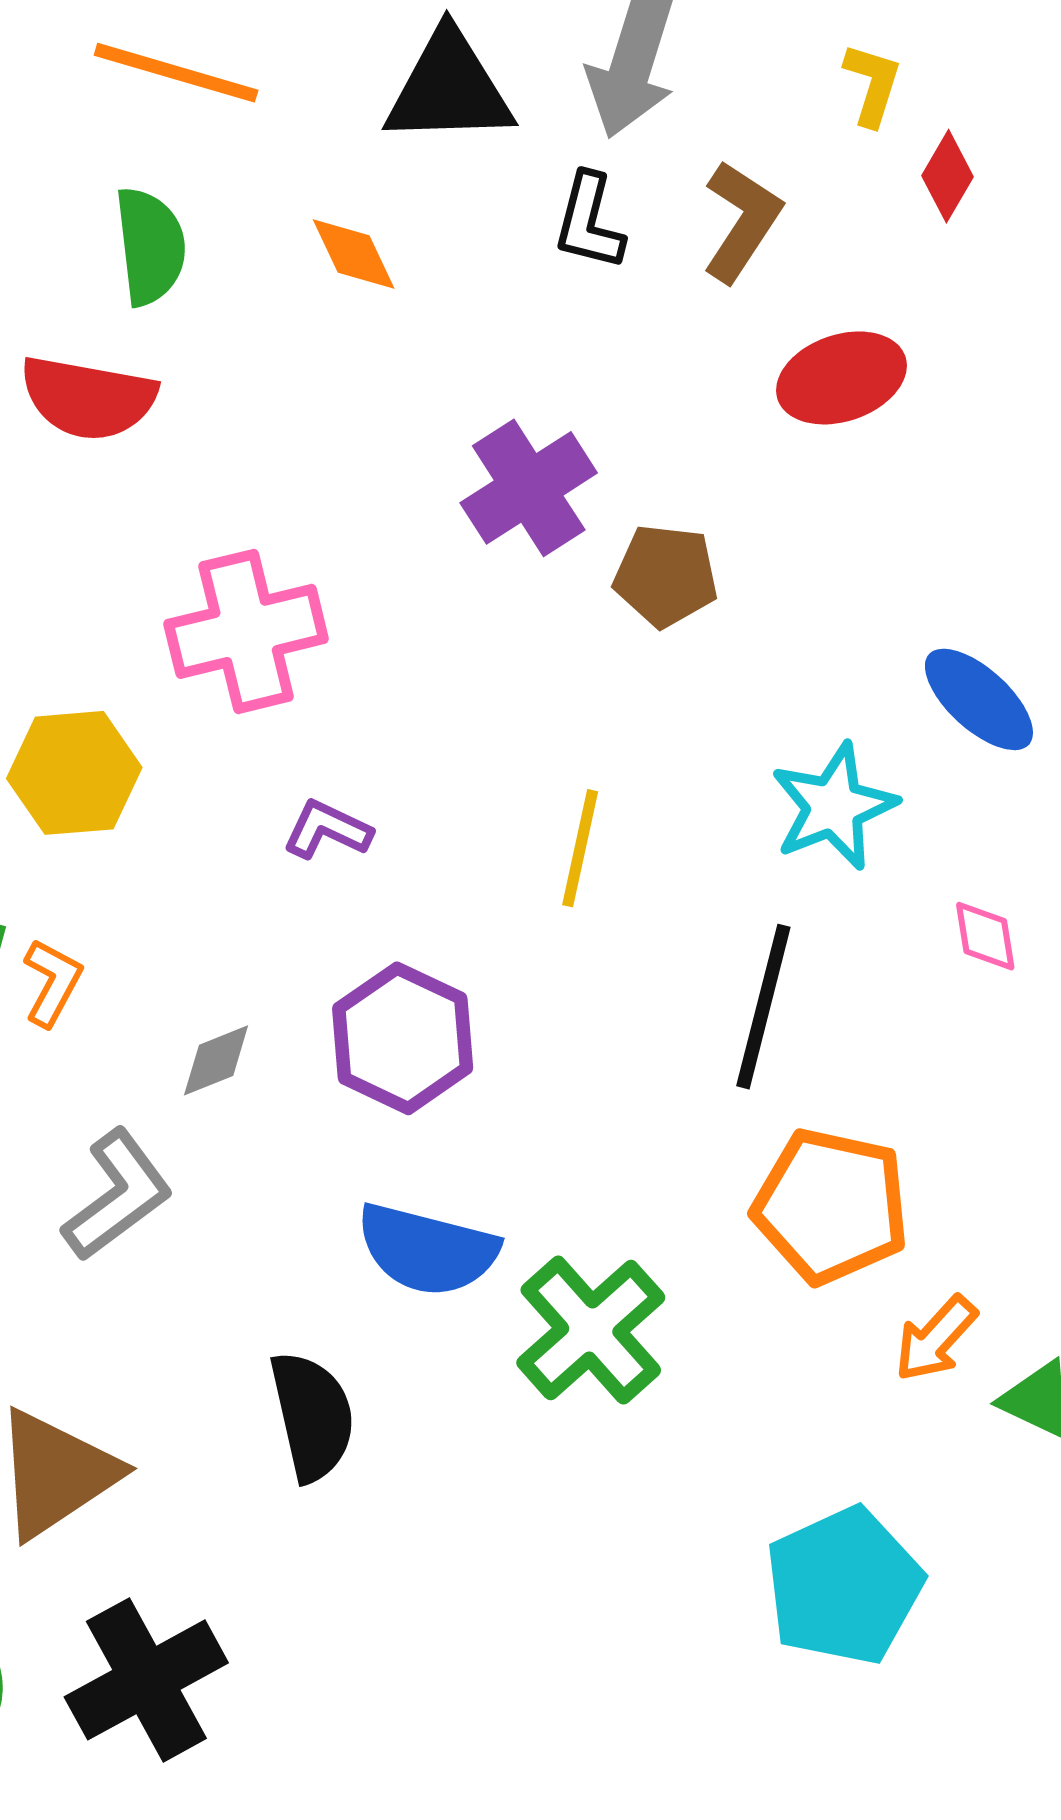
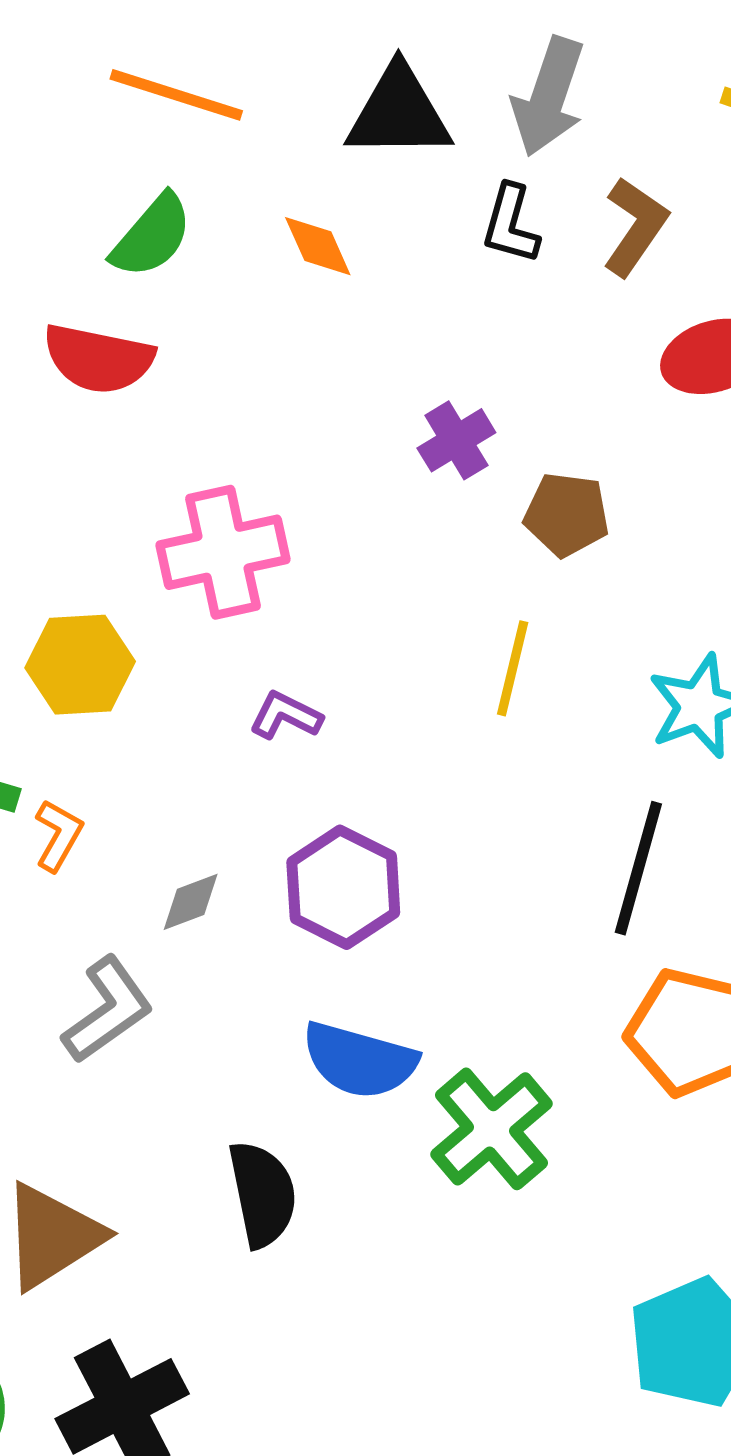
green semicircle: (150, 246) -> (152, 236), turned 46
purple cross: (529, 488) -> (456, 440), size x0.7
yellow line: (580, 848) -> (513, 668), moved

